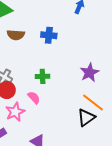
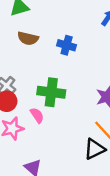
green cross: (43, 76) -> (51, 92), size x1.6

